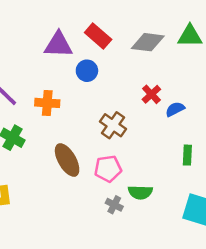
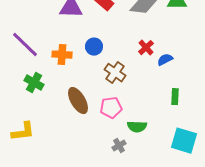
blue circle: (87, 71) -> (94, 47), moved
gray cross: (114, 205) -> (119, 146), moved, turned 32

